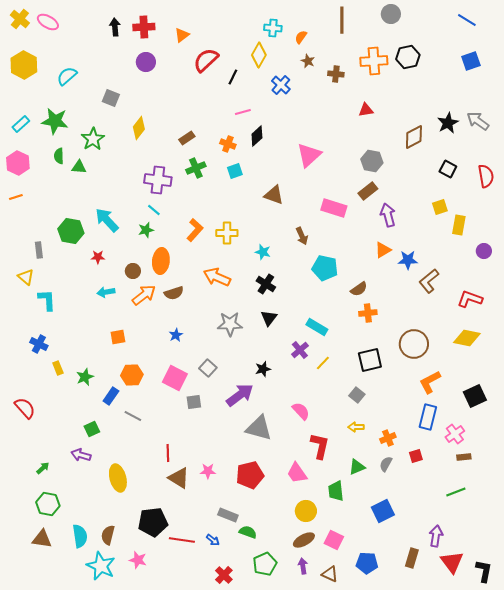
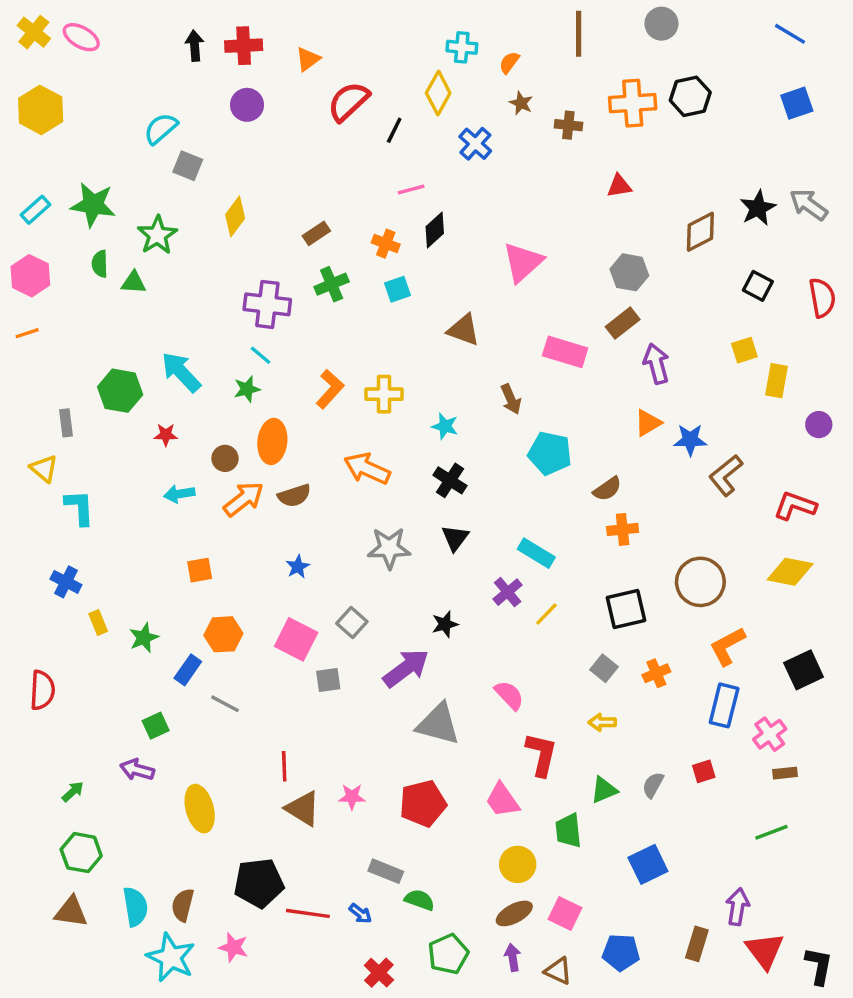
cyan semicircle: (67, 76) -> (161, 129), moved
red semicircle: (25, 408) -> (42, 690), turned 45
orange cross: (388, 438) -> (656, 673), moved

